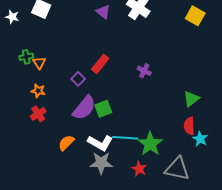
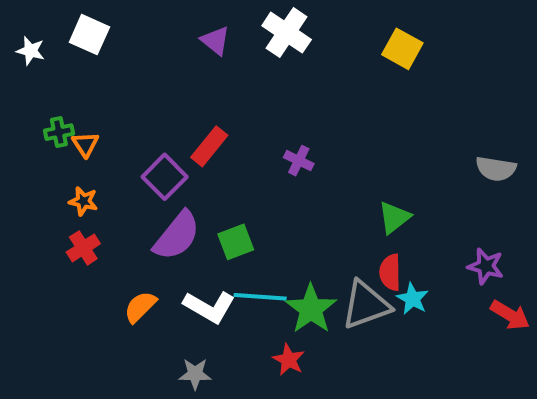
purple square: (78, 79) -> (165, 177), size x1.5
green square: (103, 109) -> (236, 242), moved
gray star: (101, 163) -> (195, 374), moved, size x0.7
gray triangle: (177, 169) -> (366, 305), moved, turned -32

